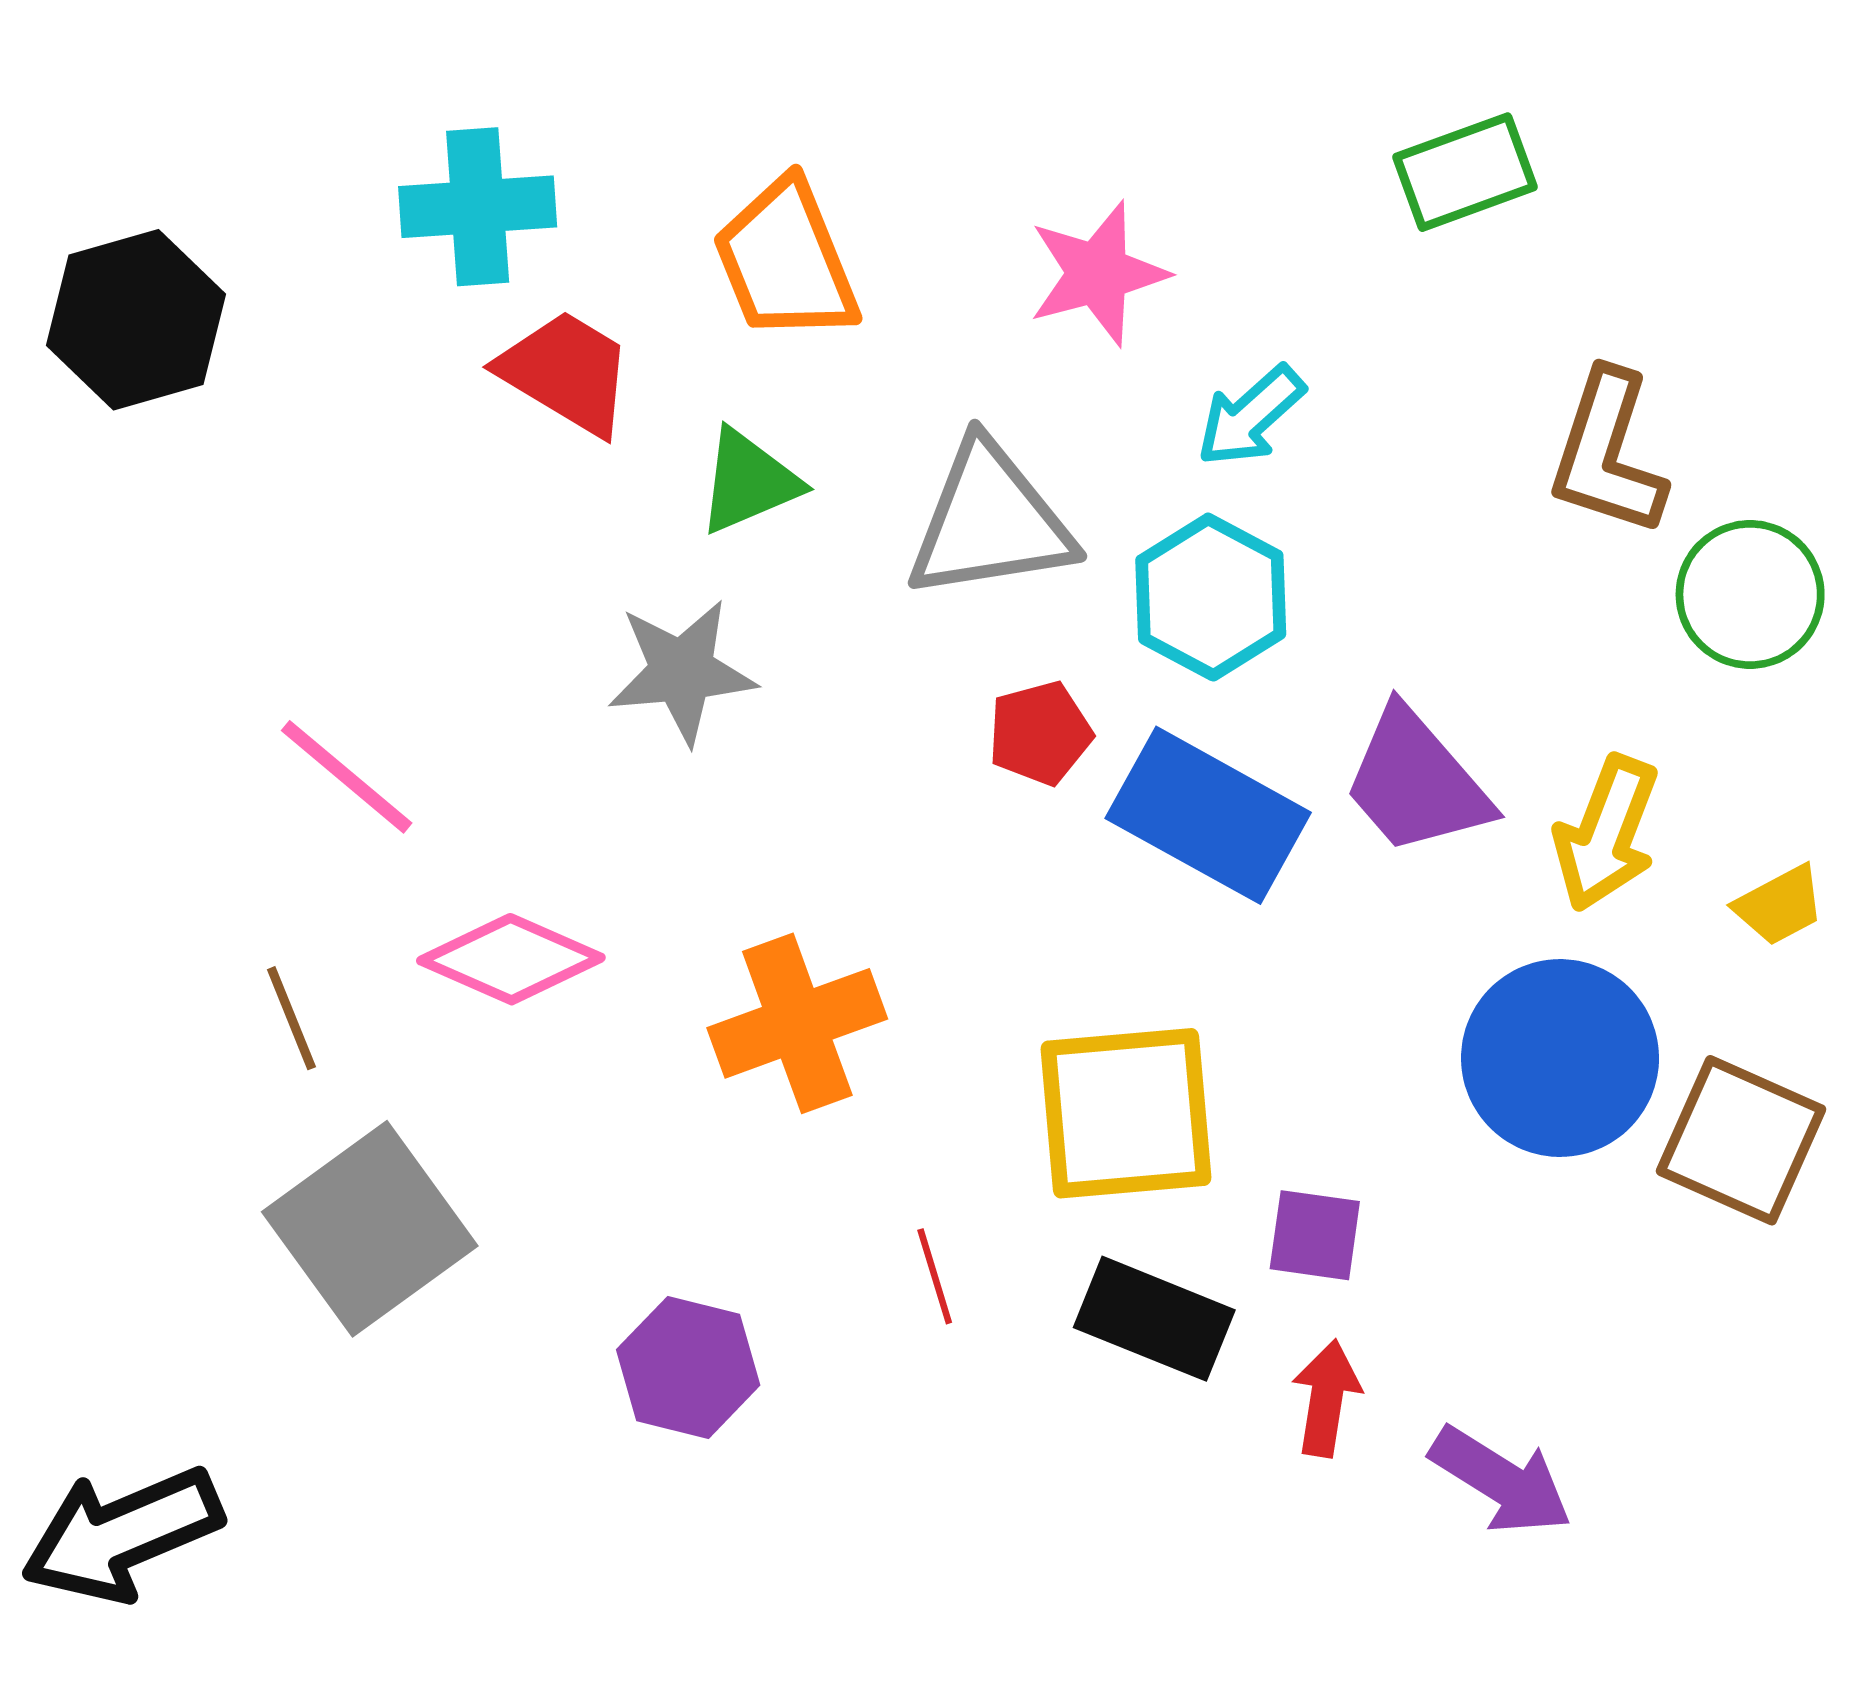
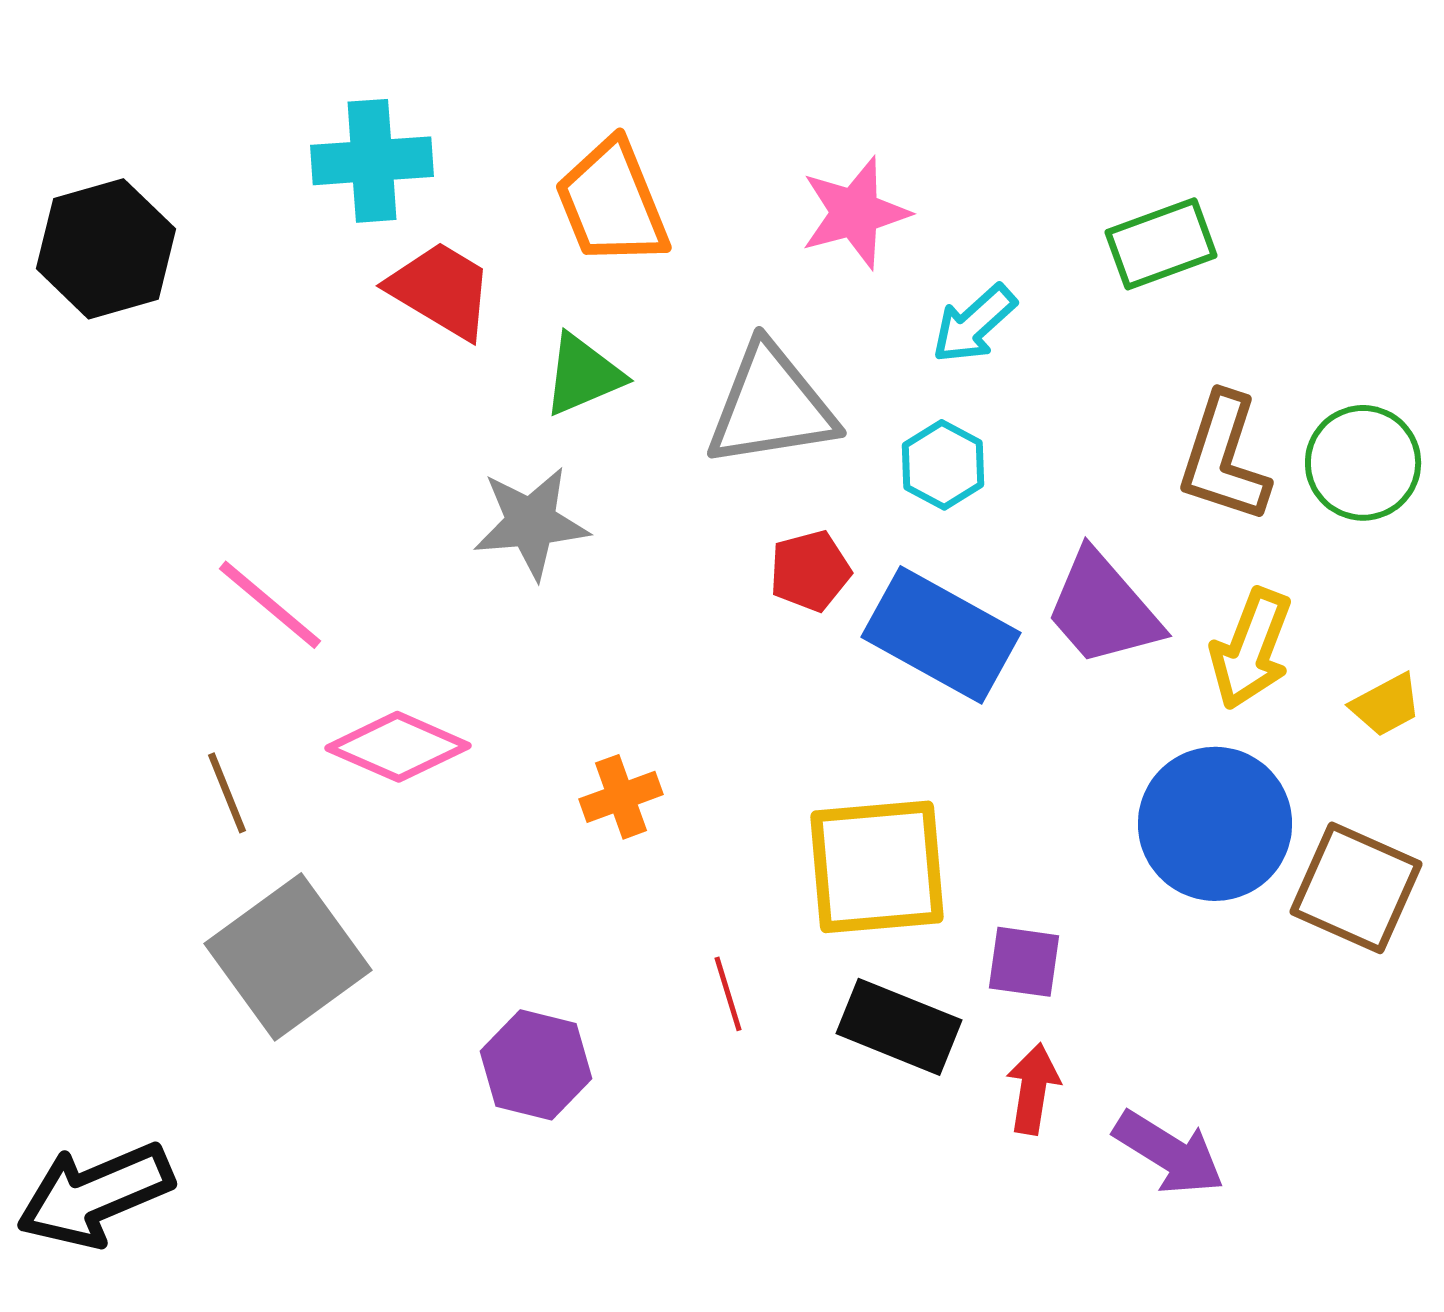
green rectangle: (1465, 172) -> (1161, 244), moved
brown L-shape: (1608, 453) -> (1224, 458), moved
cyan hexagon: (1211, 597) -> (943, 465), size x0.7
orange cross: (797, 1023) -> (621, 797), size x0.6

